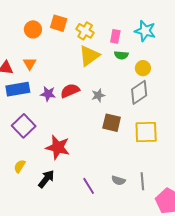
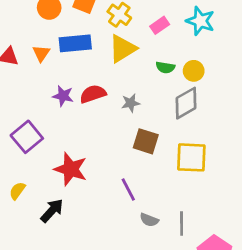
pink rectangle: (115, 36) -> (160, 25), turned 40
green semicircle: (121, 55) -> (165, 67), moved
blue rectangle: (18, 89) -> (75, 43), moved
purple line: (89, 186) -> (128, 190), moved

